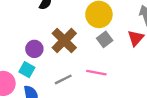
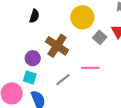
gray square: (105, 39) -> (100, 37), moved

